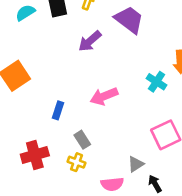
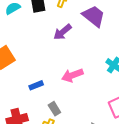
blue rectangle: (58, 110) -> (36, 85), turned 48

